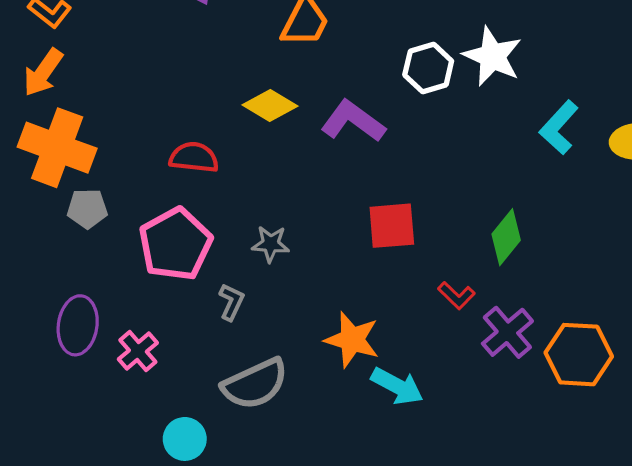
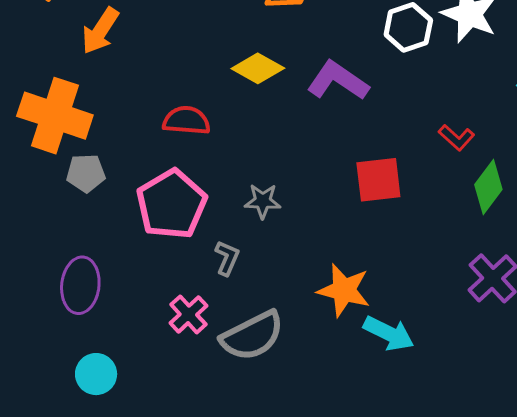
orange arrow: (43, 73) -> (100, 31), moved
red L-shape: (456, 295) -> (457, 137), moved
pink cross: (138, 351) -> (188, 314), moved
cyan circle: (185, 439) -> (96, 374), moved

